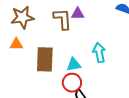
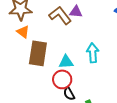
brown L-shape: (62, 19) -> (60, 15), turned -40
orange triangle: (16, 44) -> (23, 32), moved, turned 32

